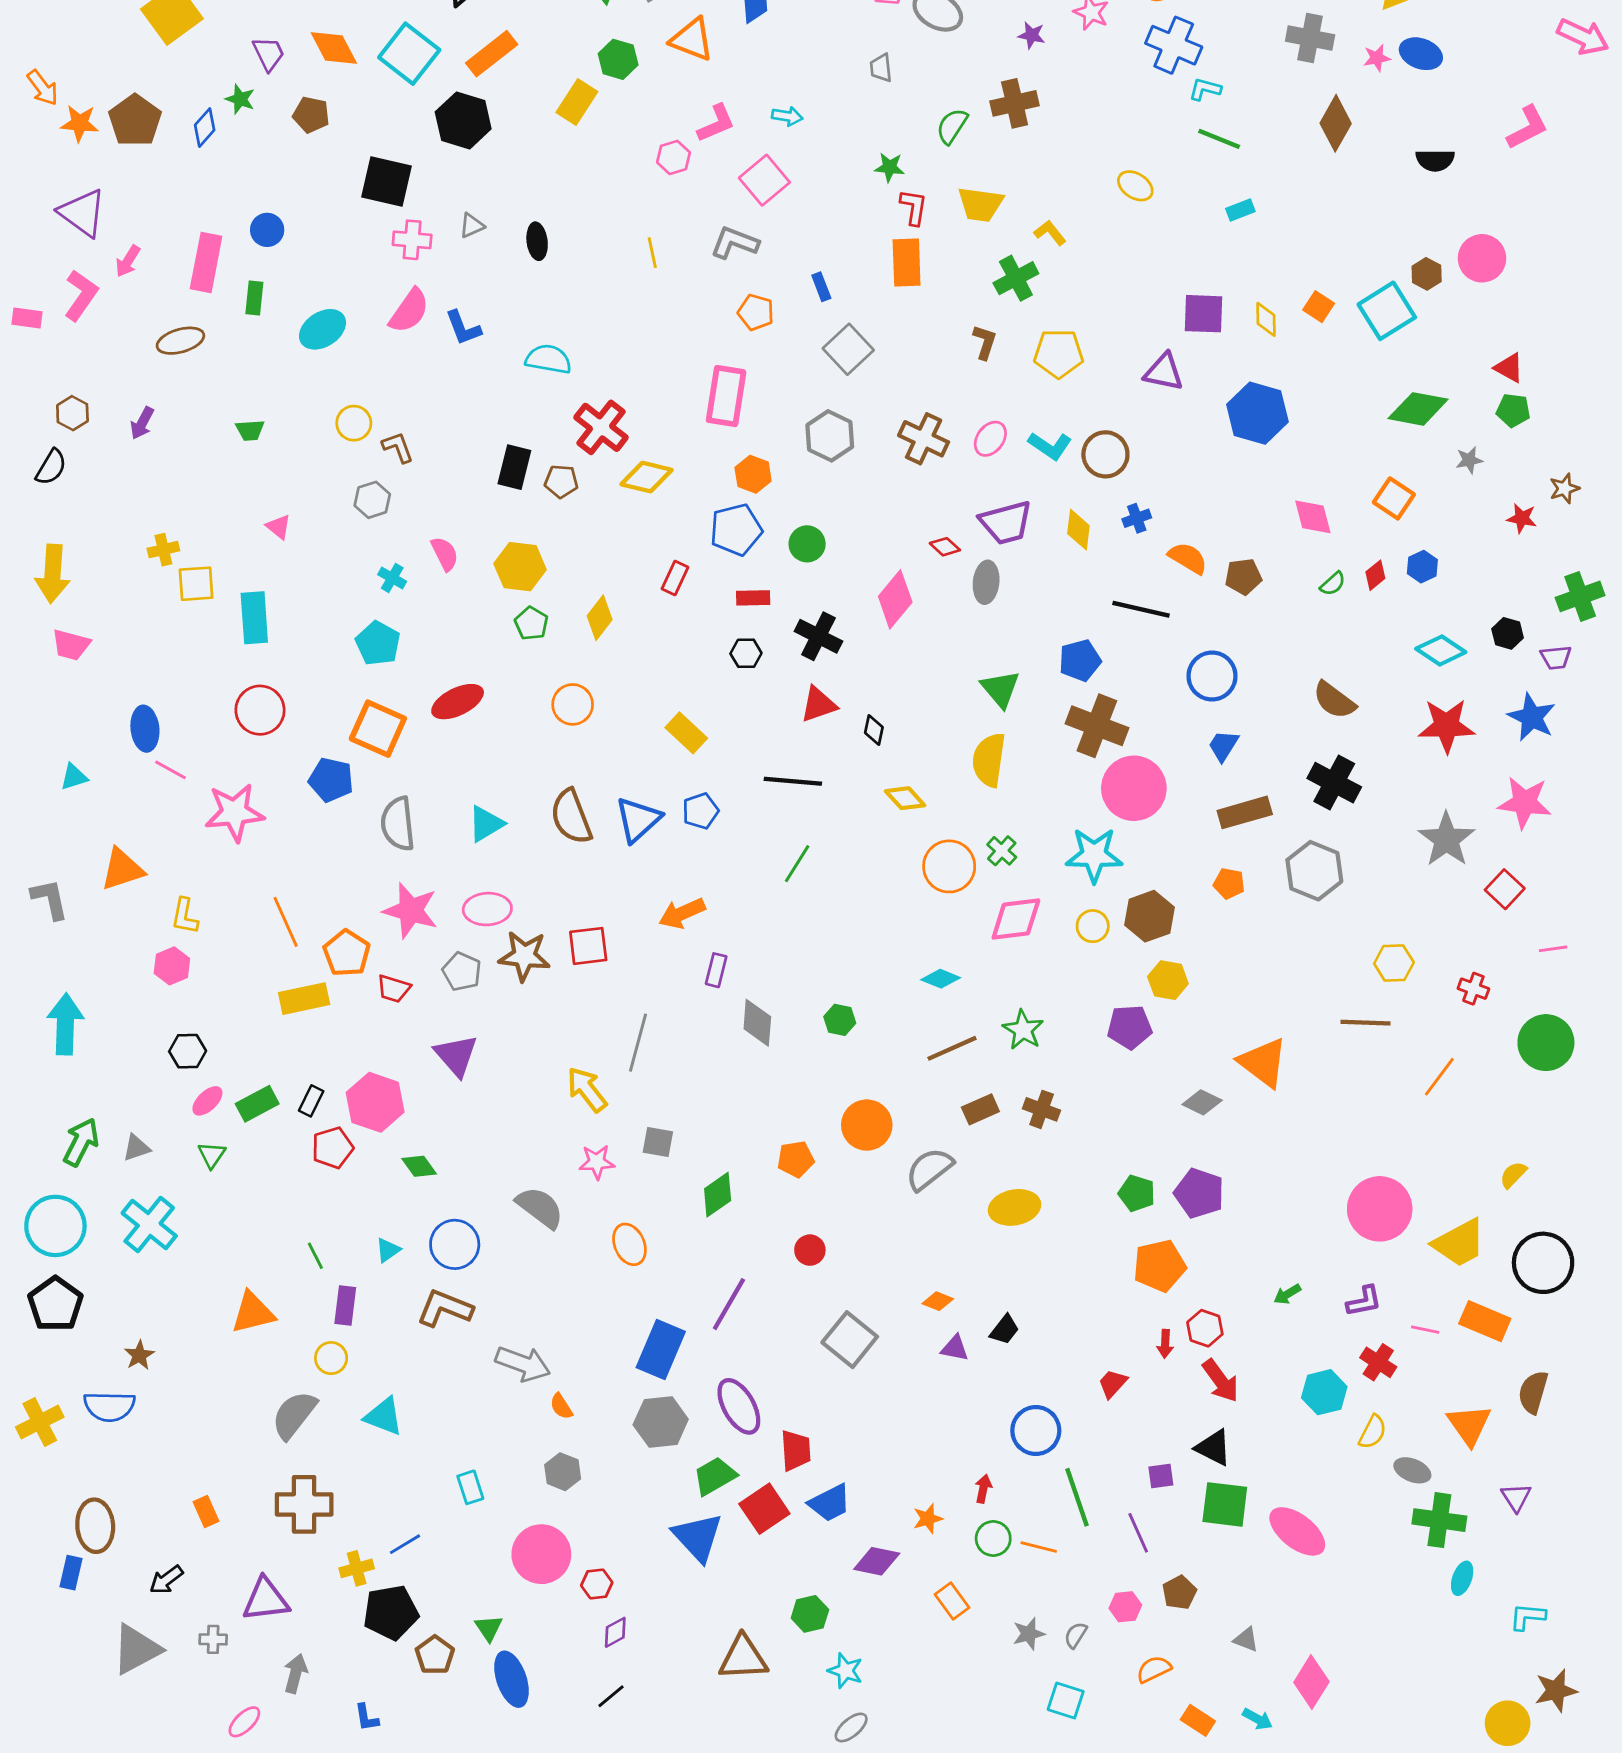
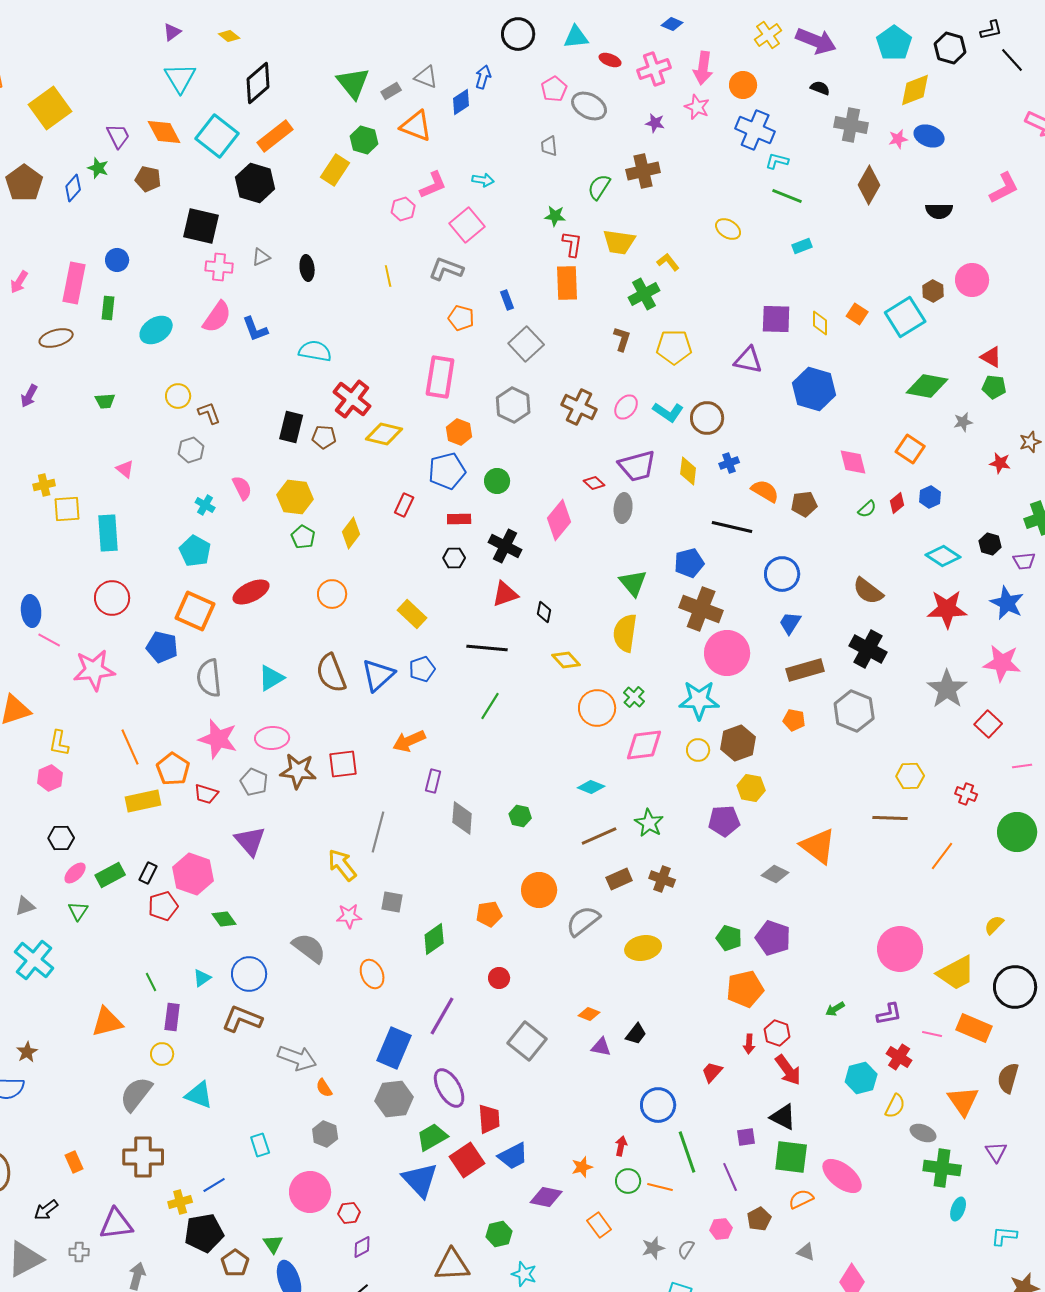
orange semicircle: (1154, 1669) -> (801, 1199), moved

